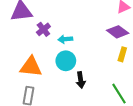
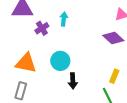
cyan arrow: (65, 39) -> (64, 19), moved, turned 96
yellow rectangle: (122, 54) -> (114, 76), moved

